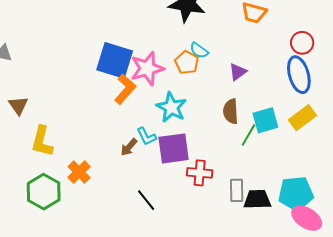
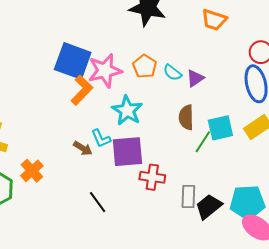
cyan semicircle: (199, 50) -> (172, 73), moved
brown arrow: (129, 147) -> (83, 148), turned -102
black trapezoid: (257, 199) -> (209, 206), turned -40

